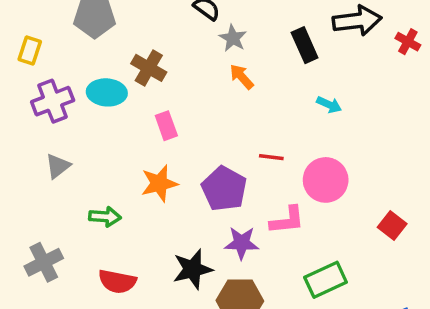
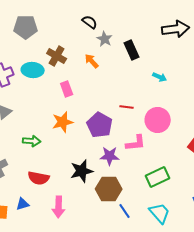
black rectangle: (305, 45) -> (132, 50), moved
orange arrow: (242, 77) -> (92, 61), moved

